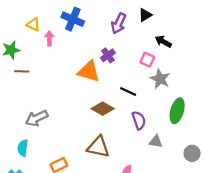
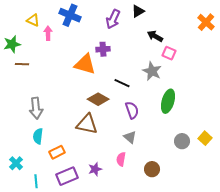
purple cross: (108, 55) -> (103, 49), turned 32
pink square: (147, 60) -> (169, 53), moved
gray arrow: (37, 118) -> (36, 108), turned -70
gray triangle: (156, 142) -> (130, 137), moved, turned 32
brown triangle: (98, 147) -> (87, 124), moved
cyan semicircle: (23, 148) -> (38, 136), moved

